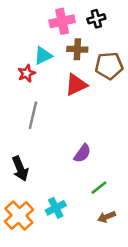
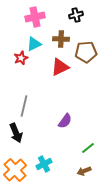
pink cross: (62, 21) -> (35, 17), moved
gray line: (33, 115) -> (24, 106), moved
green line: (99, 188) -> (88, 148), moved

